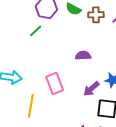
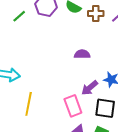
green line: (36, 31) -> (19, 16), moved
pink rectangle: (55, 83) -> (73, 106), moved

